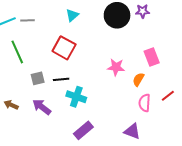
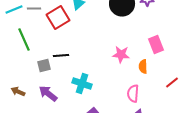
red square: (64, 48) -> (58, 18), moved, turned 30
black line: (61, 79) -> (61, 56), moved
orange semicircle: (138, 79) -> (143, 66), turned -32
pink semicircle: (145, 103) -> (133, 94), moved

